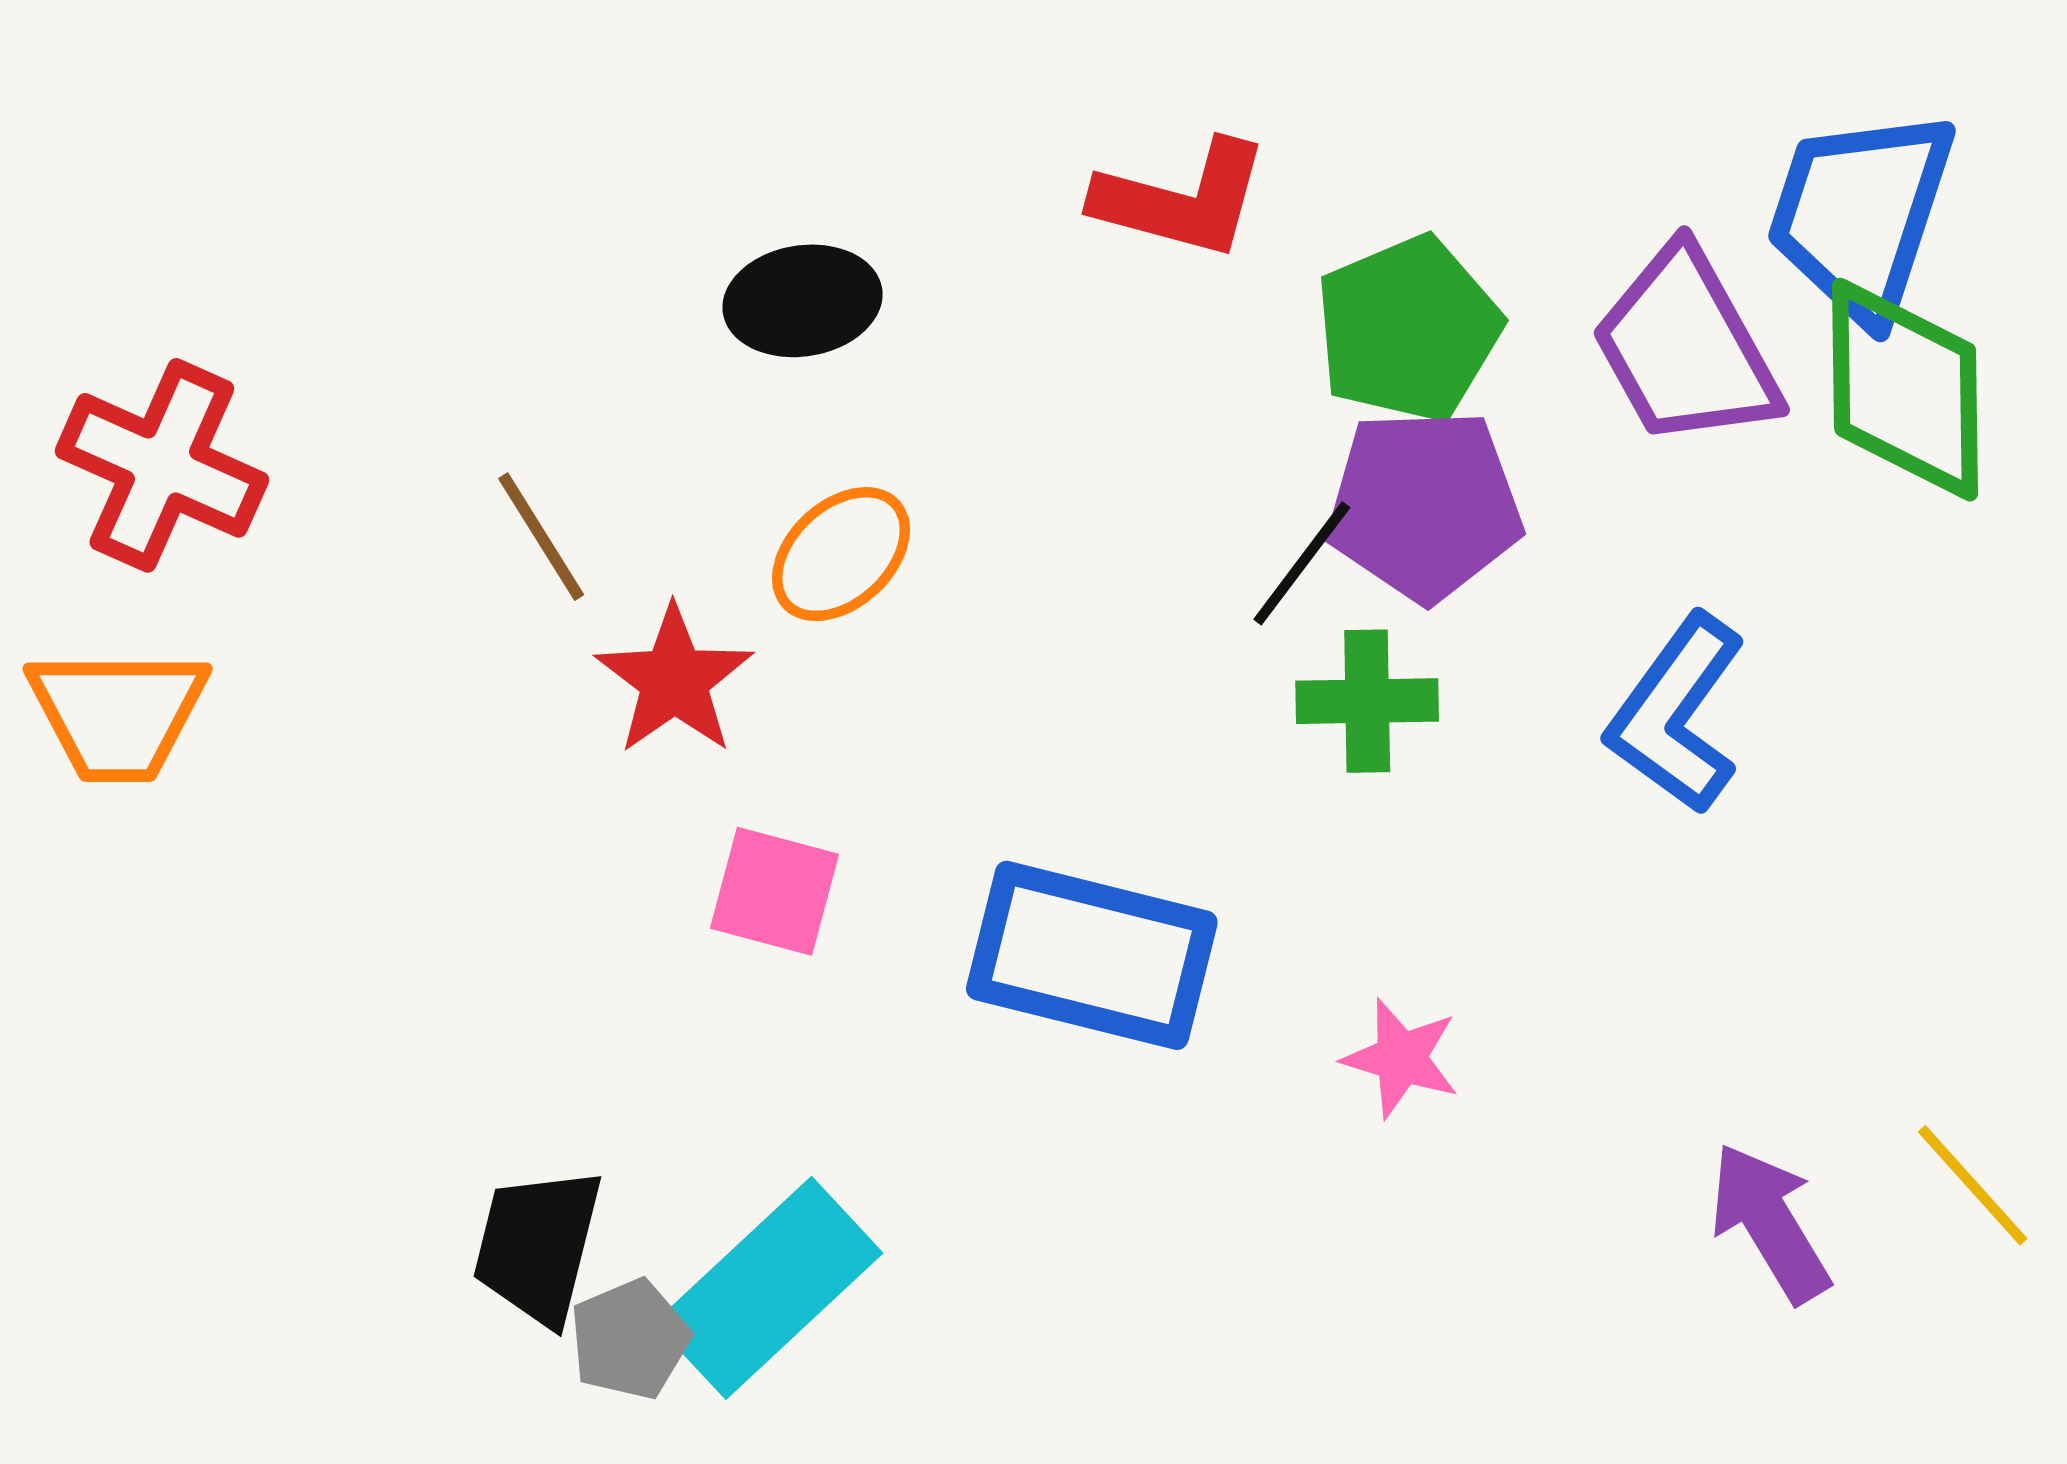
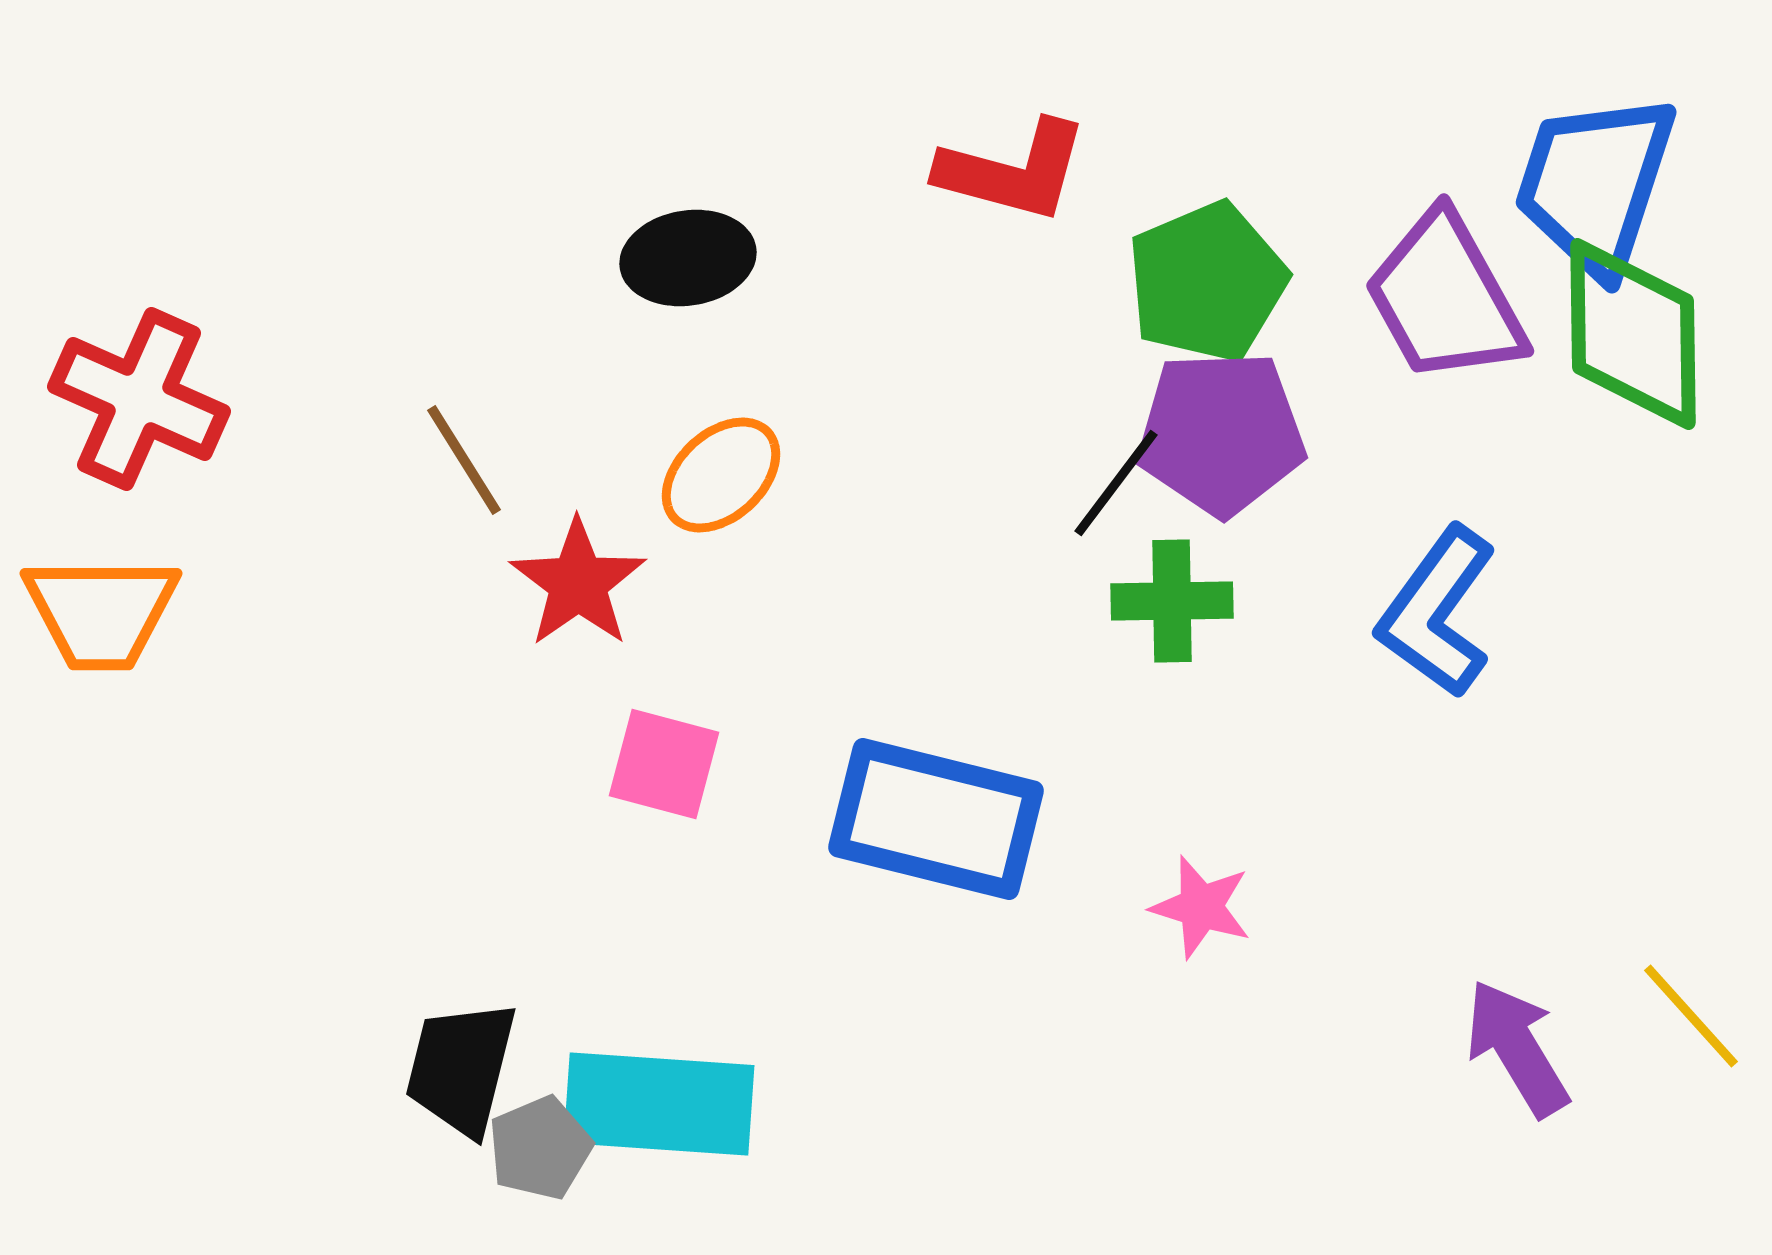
cyan rectangle: (769, 1288) -> (659, 1104), turned 47

